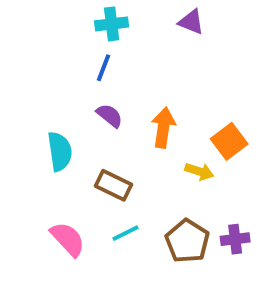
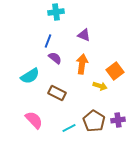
purple triangle: (191, 22) -> (84, 35), moved
blue line: (104, 68) -> (48, 41), moved
cyan semicircle: (60, 151) -> (30, 76), turned 66
cyan line: (126, 233) -> (69, 128), moved

